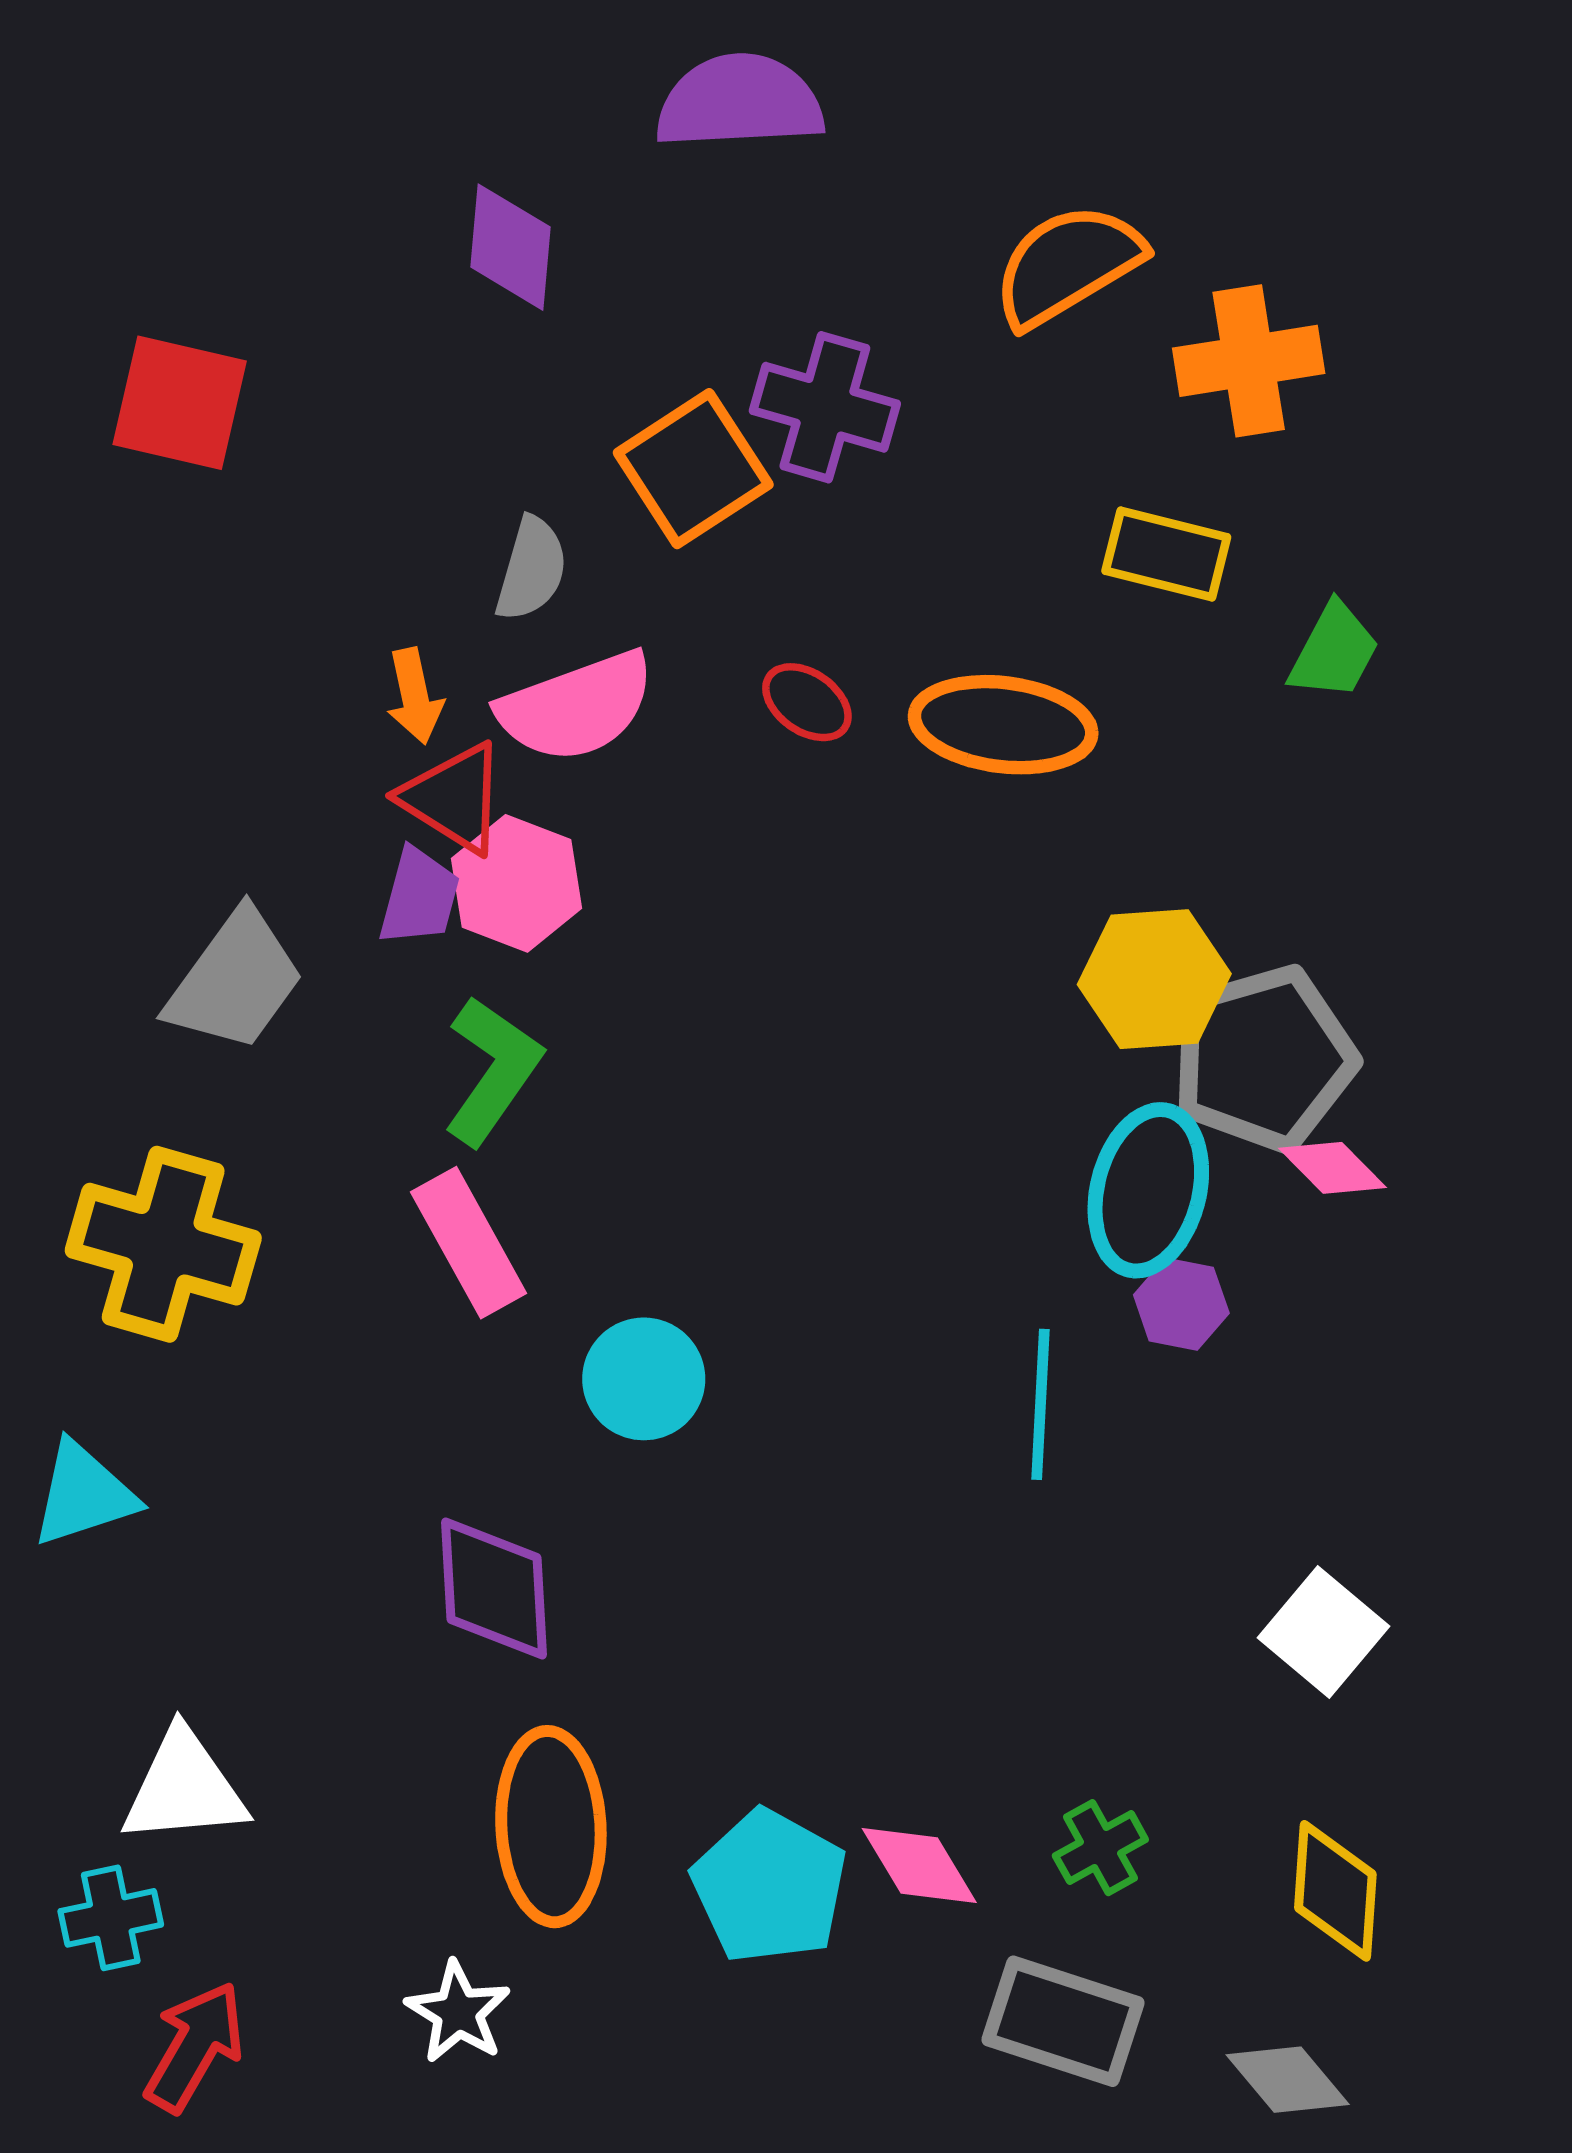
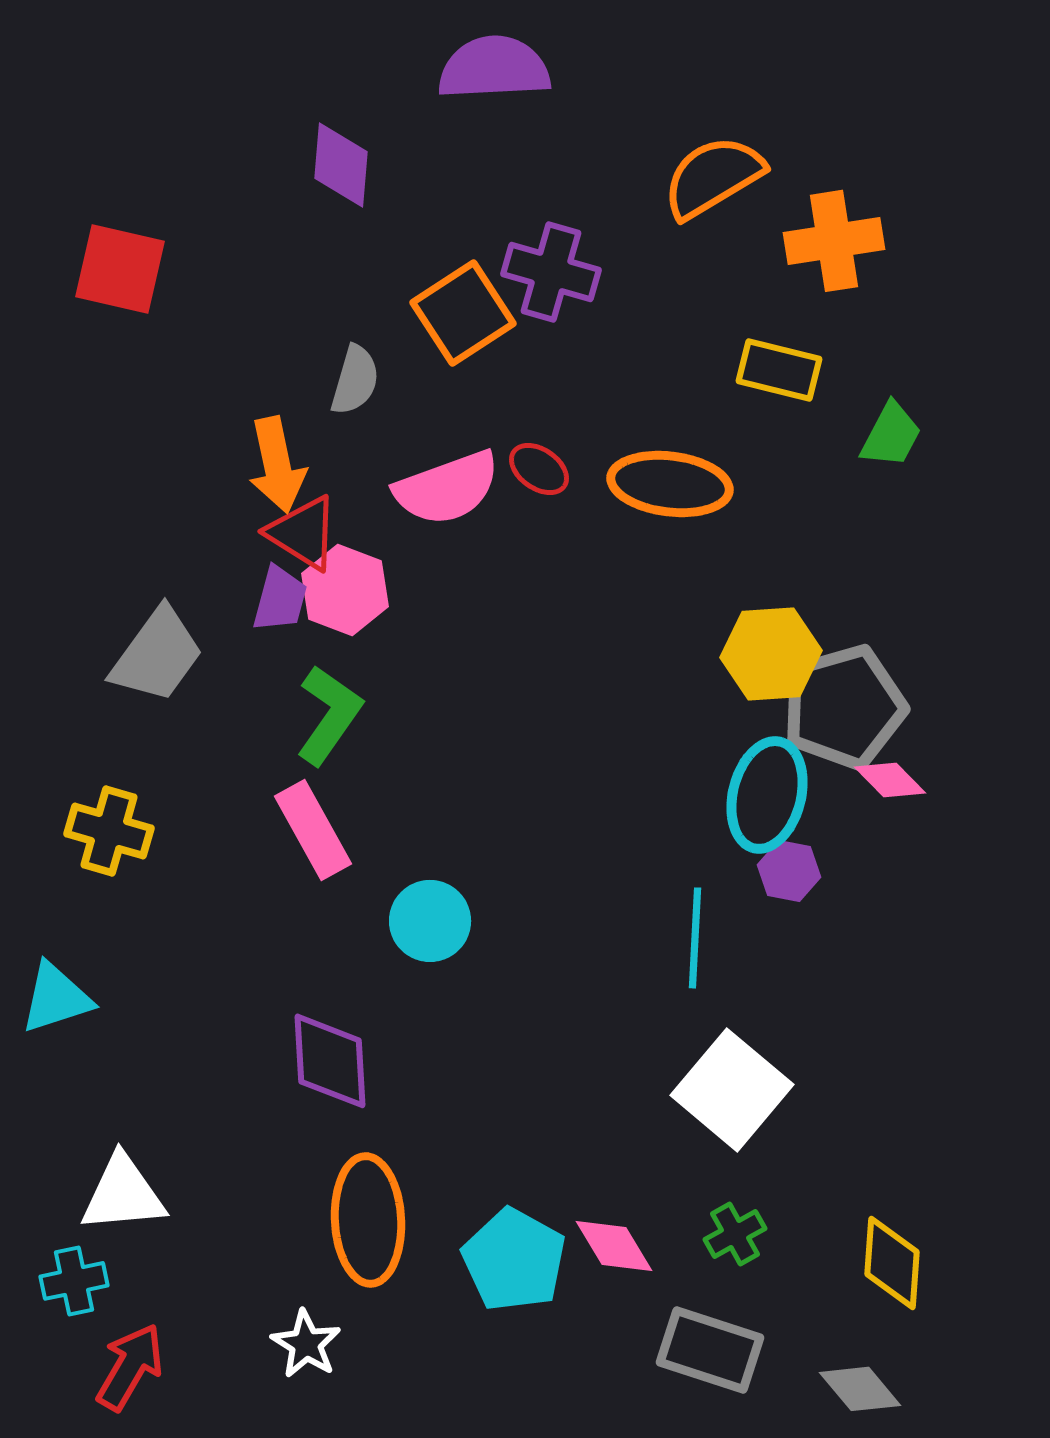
orange arrow: (415, 696) -> (277, 465), size x1.5
pink semicircle: (576, 707) -> (447, 488), moved
yellow cross: (163, 1244) -> (109, 831), size x0.7
white square: (1323, 1632) -> (732, 1090), moved, size x1.4

